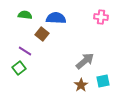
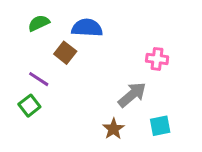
green semicircle: (25, 15) -> (39, 23), turned -32
pink cross: (101, 17) -> (157, 59), moved
brown star: (81, 85) -> (113, 129), moved

